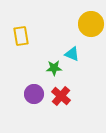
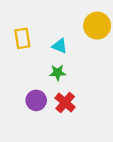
cyan triangle: (72, 54) -> (60, 46), moved

